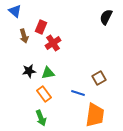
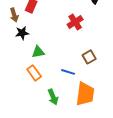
red cross: (53, 43) -> (75, 22), moved
black star: (29, 71) -> (22, 33), moved
green arrow: (41, 118) -> (53, 97), moved

